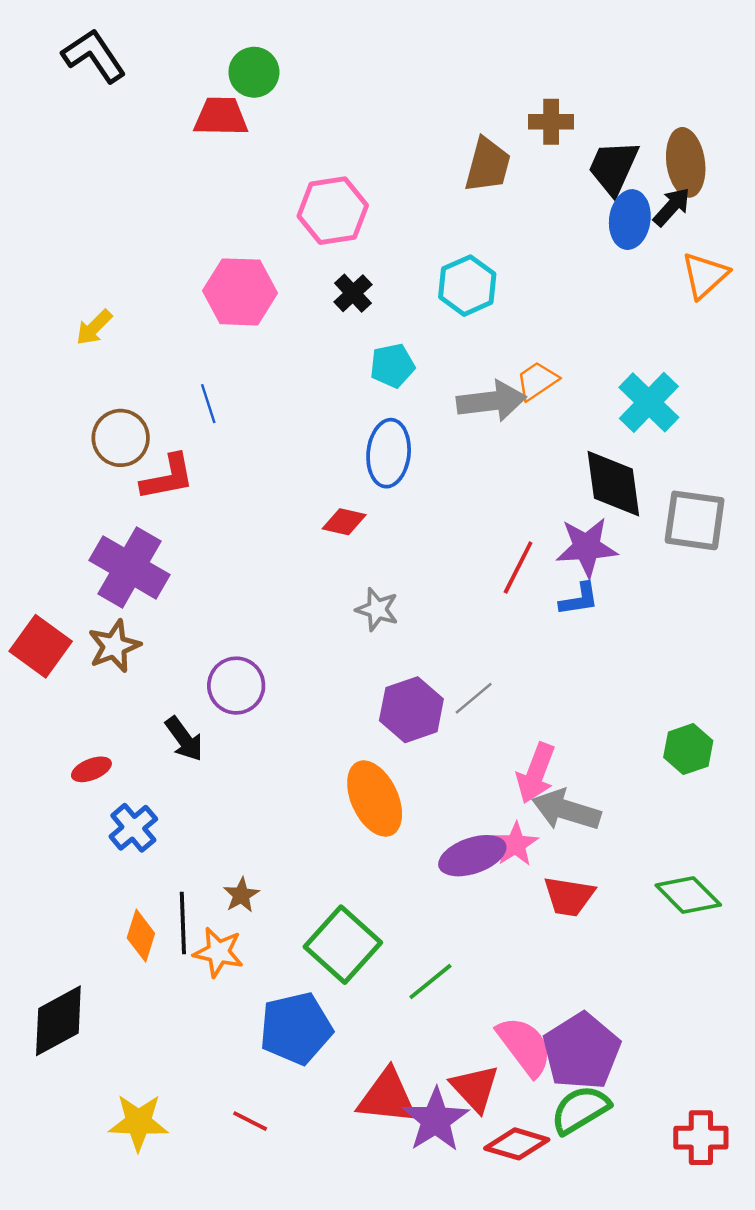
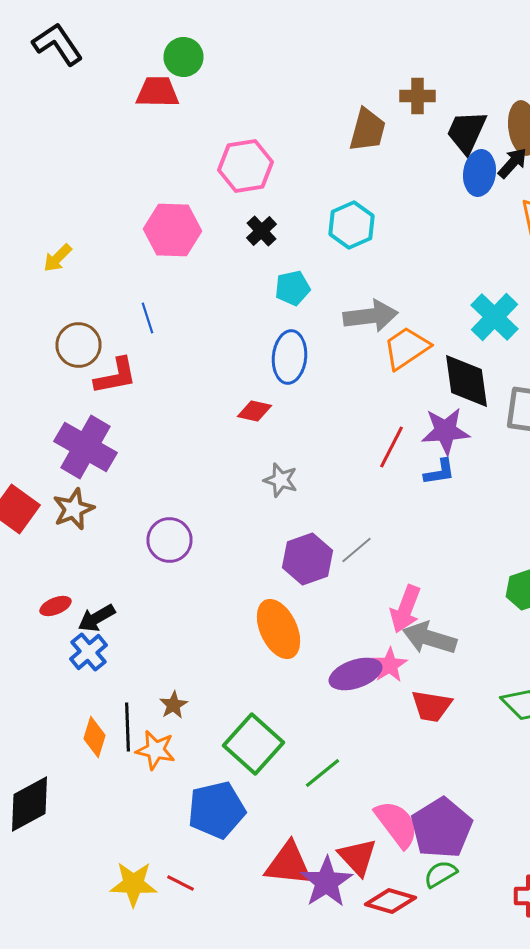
orange trapezoid: (537, 381) -> (406, 348), moved, size x1.4
black arrow: (184, 739) -> (96, 618), moved, turned 96
green semicircle: (580, 1110) -> (440, 874), size x0.7
yellow star: (138, 1122) -> (134, 884), moved

